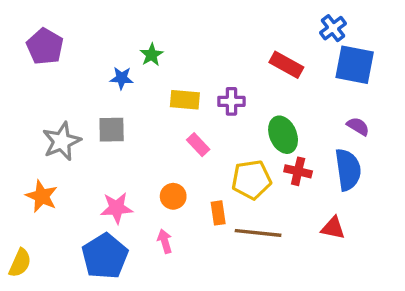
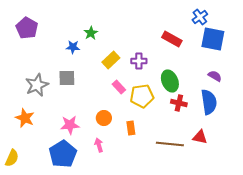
yellow rectangle: (185, 100) -> (111, 60), turned -48
yellow pentagon: (251, 180) -> (142, 96), moved
brown line: (258, 233) -> (170, 144), moved

